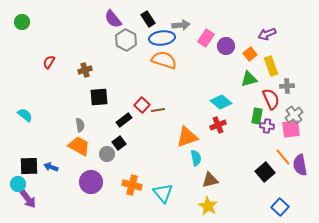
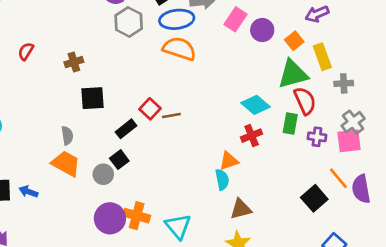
green triangle: (249, 79) -> (293, 74), size x1.4
red semicircle: (271, 99) -> (305, 101), moved
green rectangle: (257, 116) -> (290, 124), moved
orange triangle: (187, 137) -> (229, 161), moved, size x0.7
purple circle: (91, 182) -> (110, 218), moved

